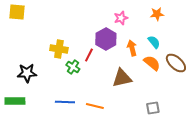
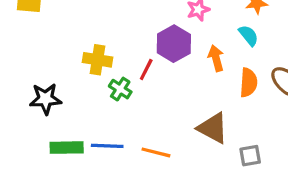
cyan semicircle: (154, 42) -> (249, 35), moved
orange semicircle: (152, 63) -> (249, 83), turned 54
brown triangle: (122, 78) -> (213, 128), moved, turned 40
green rectangle: (15, 101) -> (67, 148), moved

